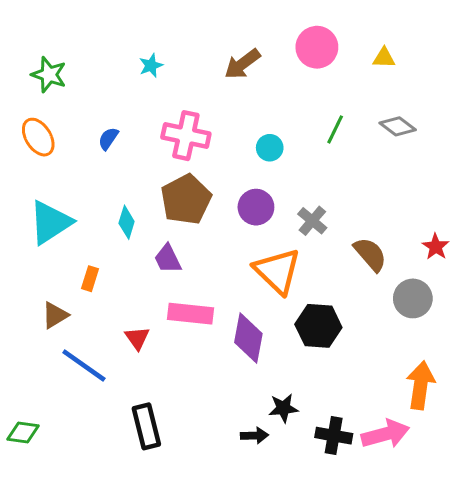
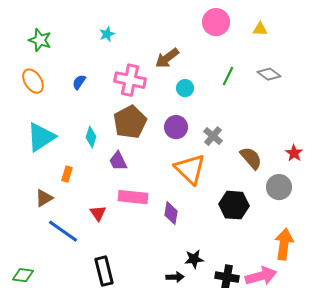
brown arrow: (242, 64) -> (167, 58), moved
black hexagon: (318, 326) -> (234, 205), moved
purple diamond: (248, 338) -> (171, 213), size x0.7

